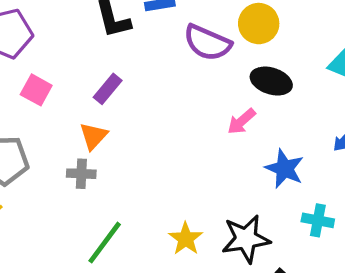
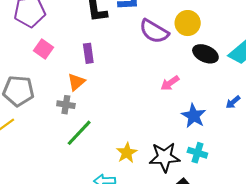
black ellipse: (271, 81) -> (205, 54), moved
purple rectangle: (108, 89) -> (88, 53), turned -54
cyan cross: (318, 220) -> (197, 153), moved
green line: (105, 243) -> (79, 133), moved

